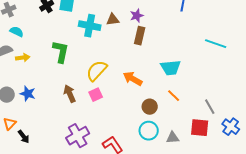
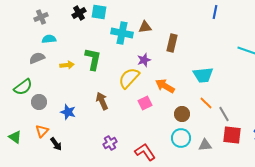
purple star: (137, 16) -> (144, 60), moved
cyan semicircle: (17, 32) -> (49, 39), turned -32
yellow arrow: (23, 58) -> (67, 65), moved
blue star: (28, 94) -> (68, 112), moved
pink square: (96, 95) -> (145, 103), moved
gray line: (210, 107) -> (224, 114), moved
purple cross: (78, 136) -> (110, 143), size x0.6

